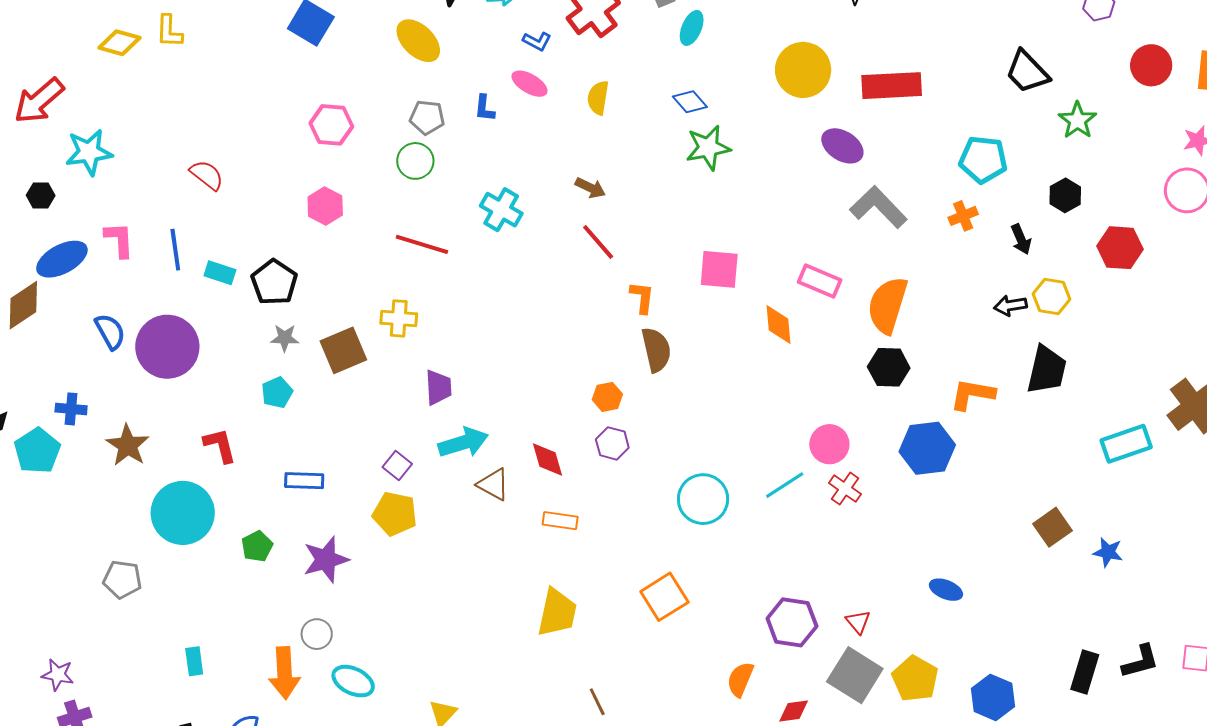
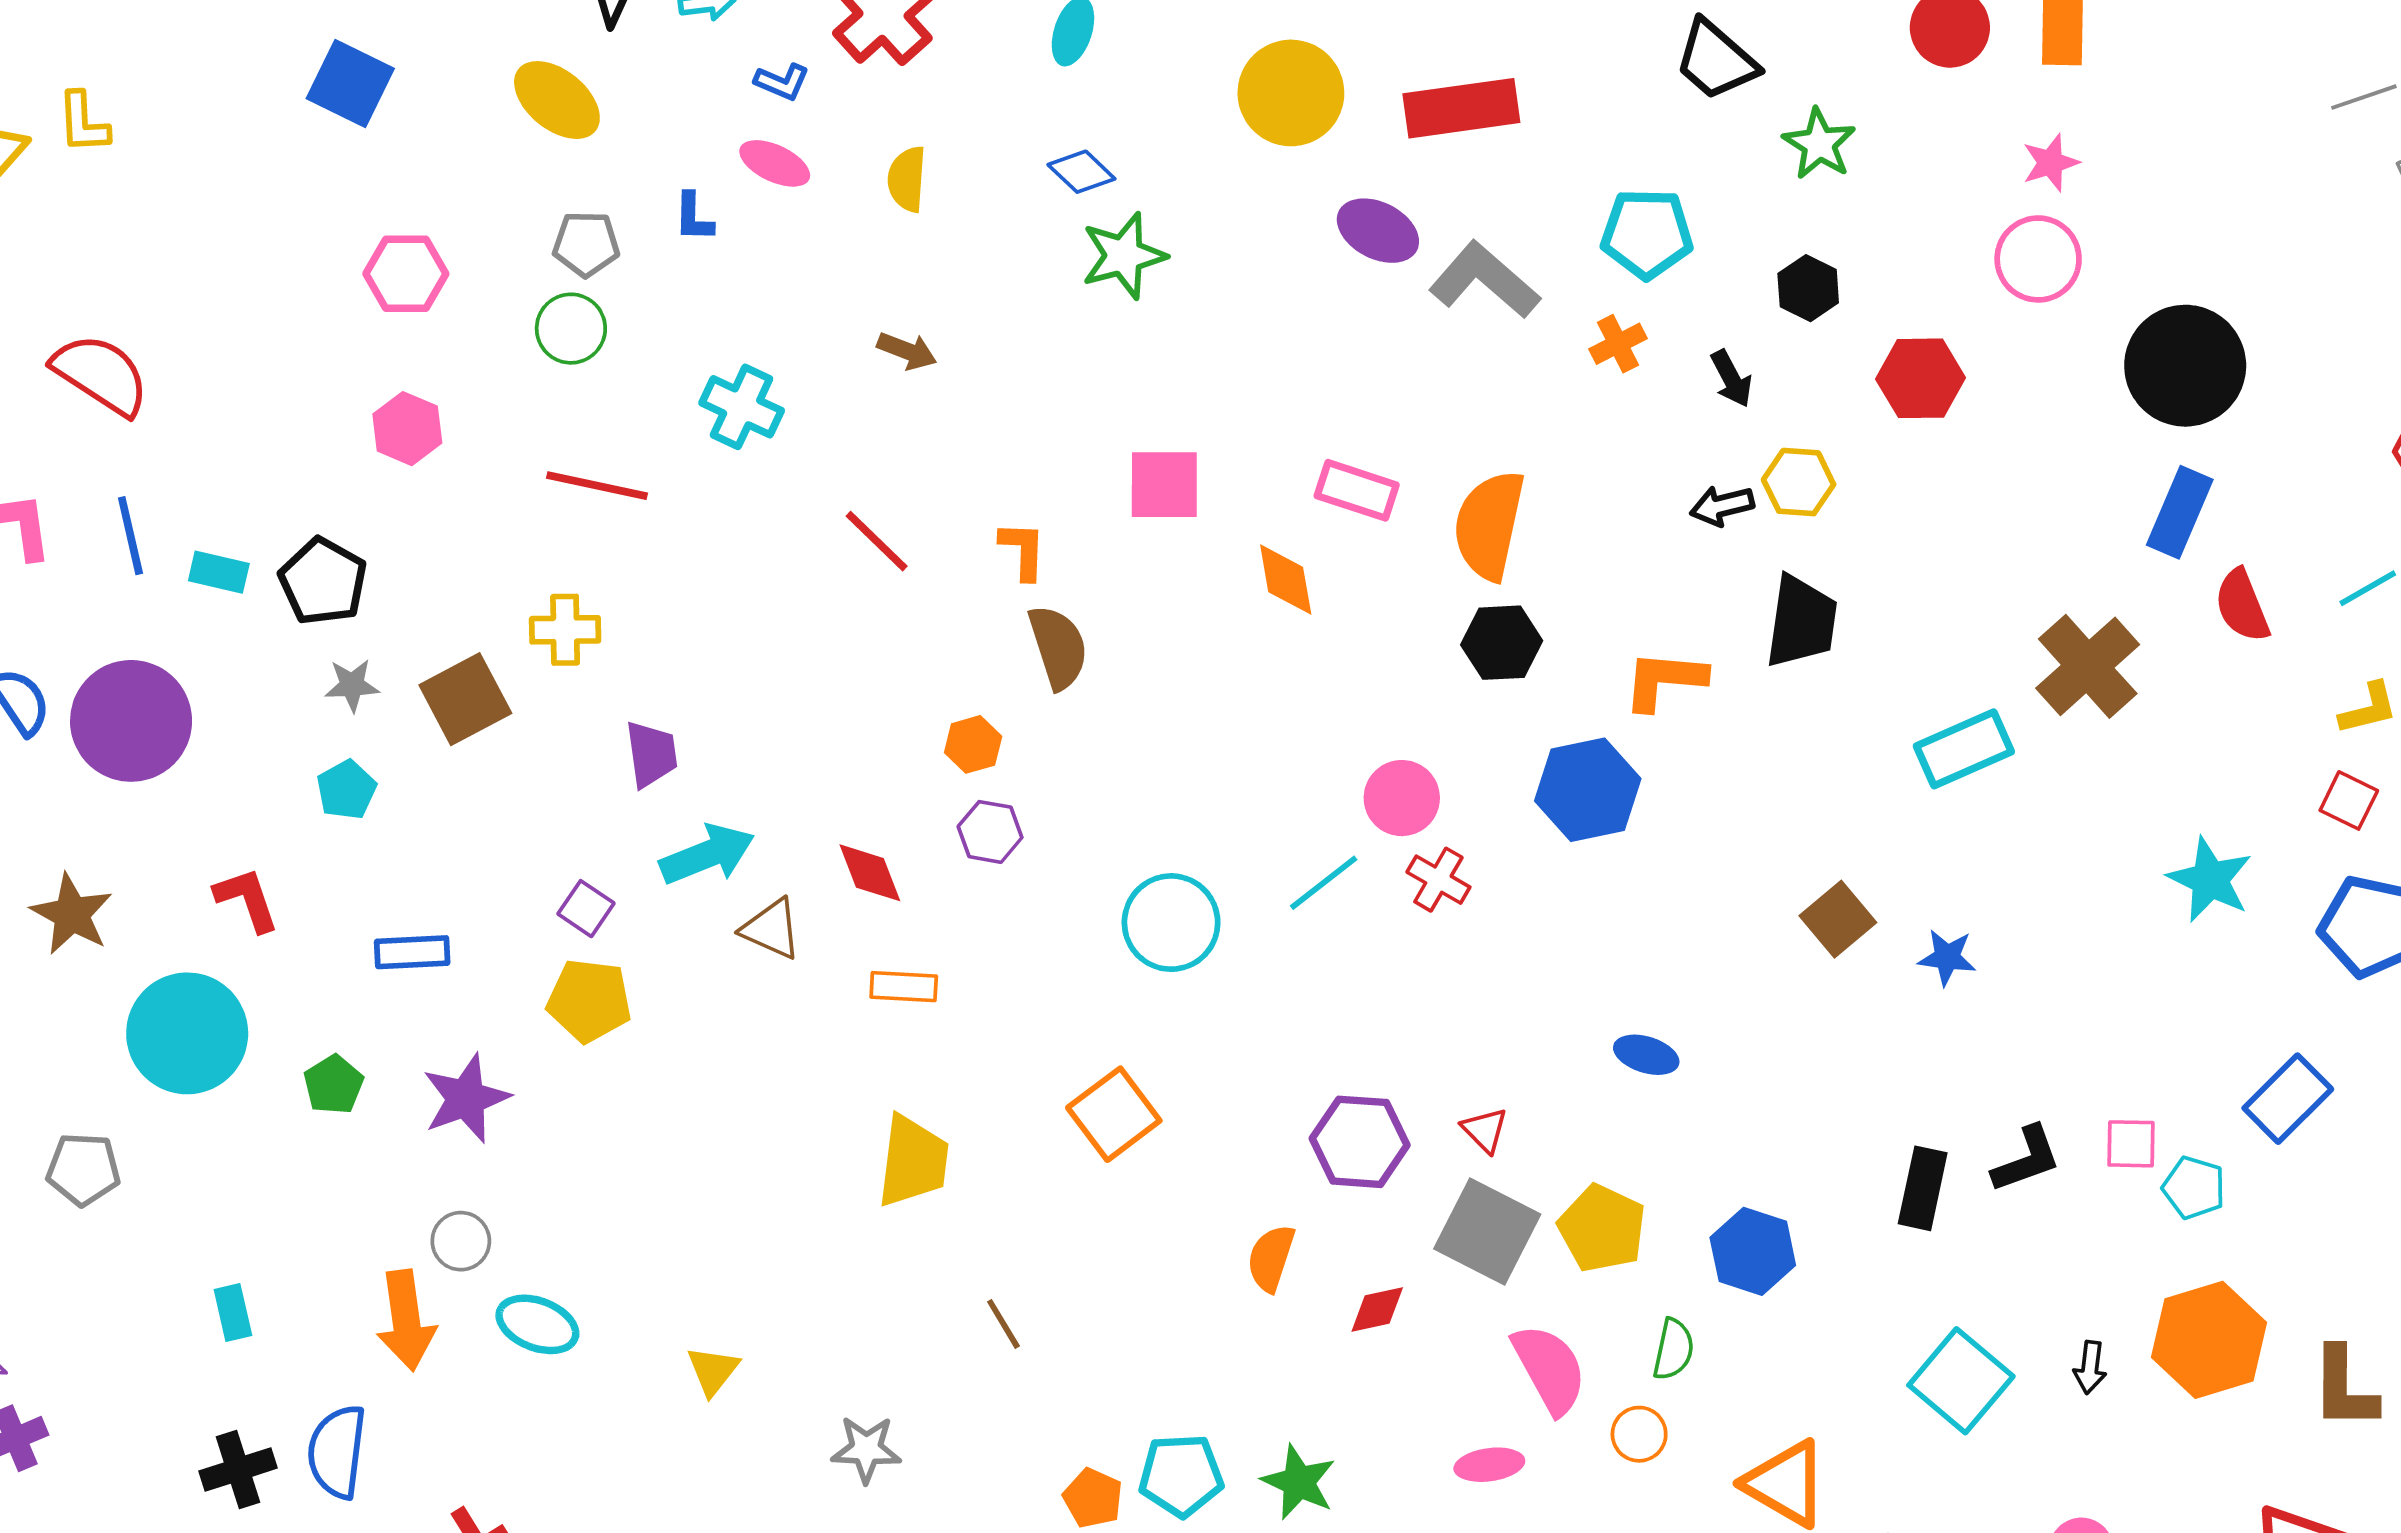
red semicircle: (207, 175) -> (101, 374), moved, size x1.5
gray L-shape: (878, 207) -> (1484, 280), moved
red line: (598, 242) -> (877, 541), moved

